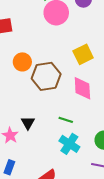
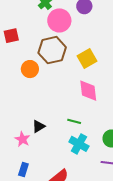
brown hexagon: (46, 76) -> (52, 50), moved
black triangle: (28, 123) -> (39, 126), turned 32

